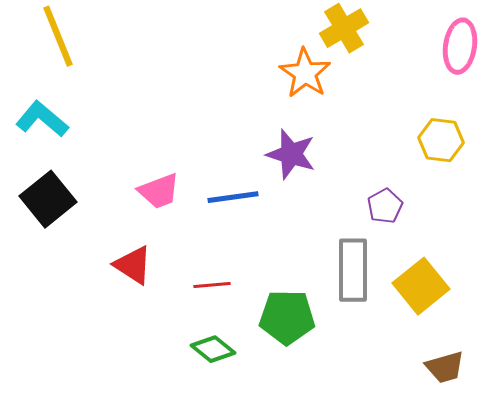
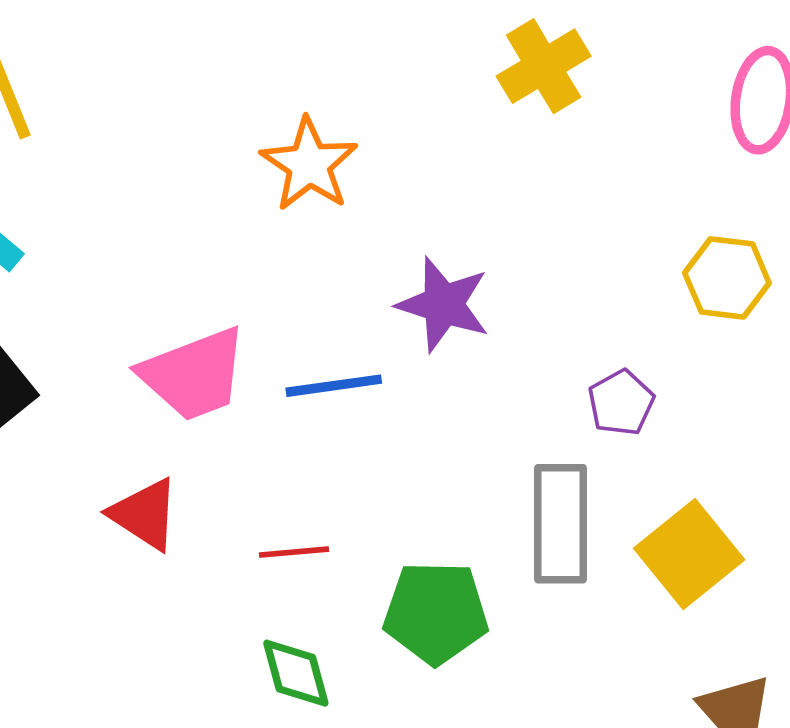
orange star: (305, 73) -> (309, 164), moved
pink trapezoid: (159, 191) -> (194, 374), size x1.4
green diamond: (213, 349) -> (296, 673), turned 36

